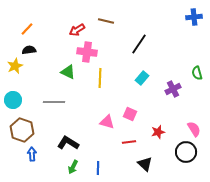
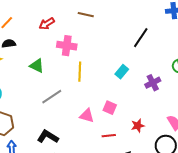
red arrow: (77, 30) -> (47, 24), moved
black line: (139, 44) -> (141, 38), moved
green triangle: (68, 72) -> (37, 66), moved
gray line: (54, 102) -> (52, 97), moved, turned -35

